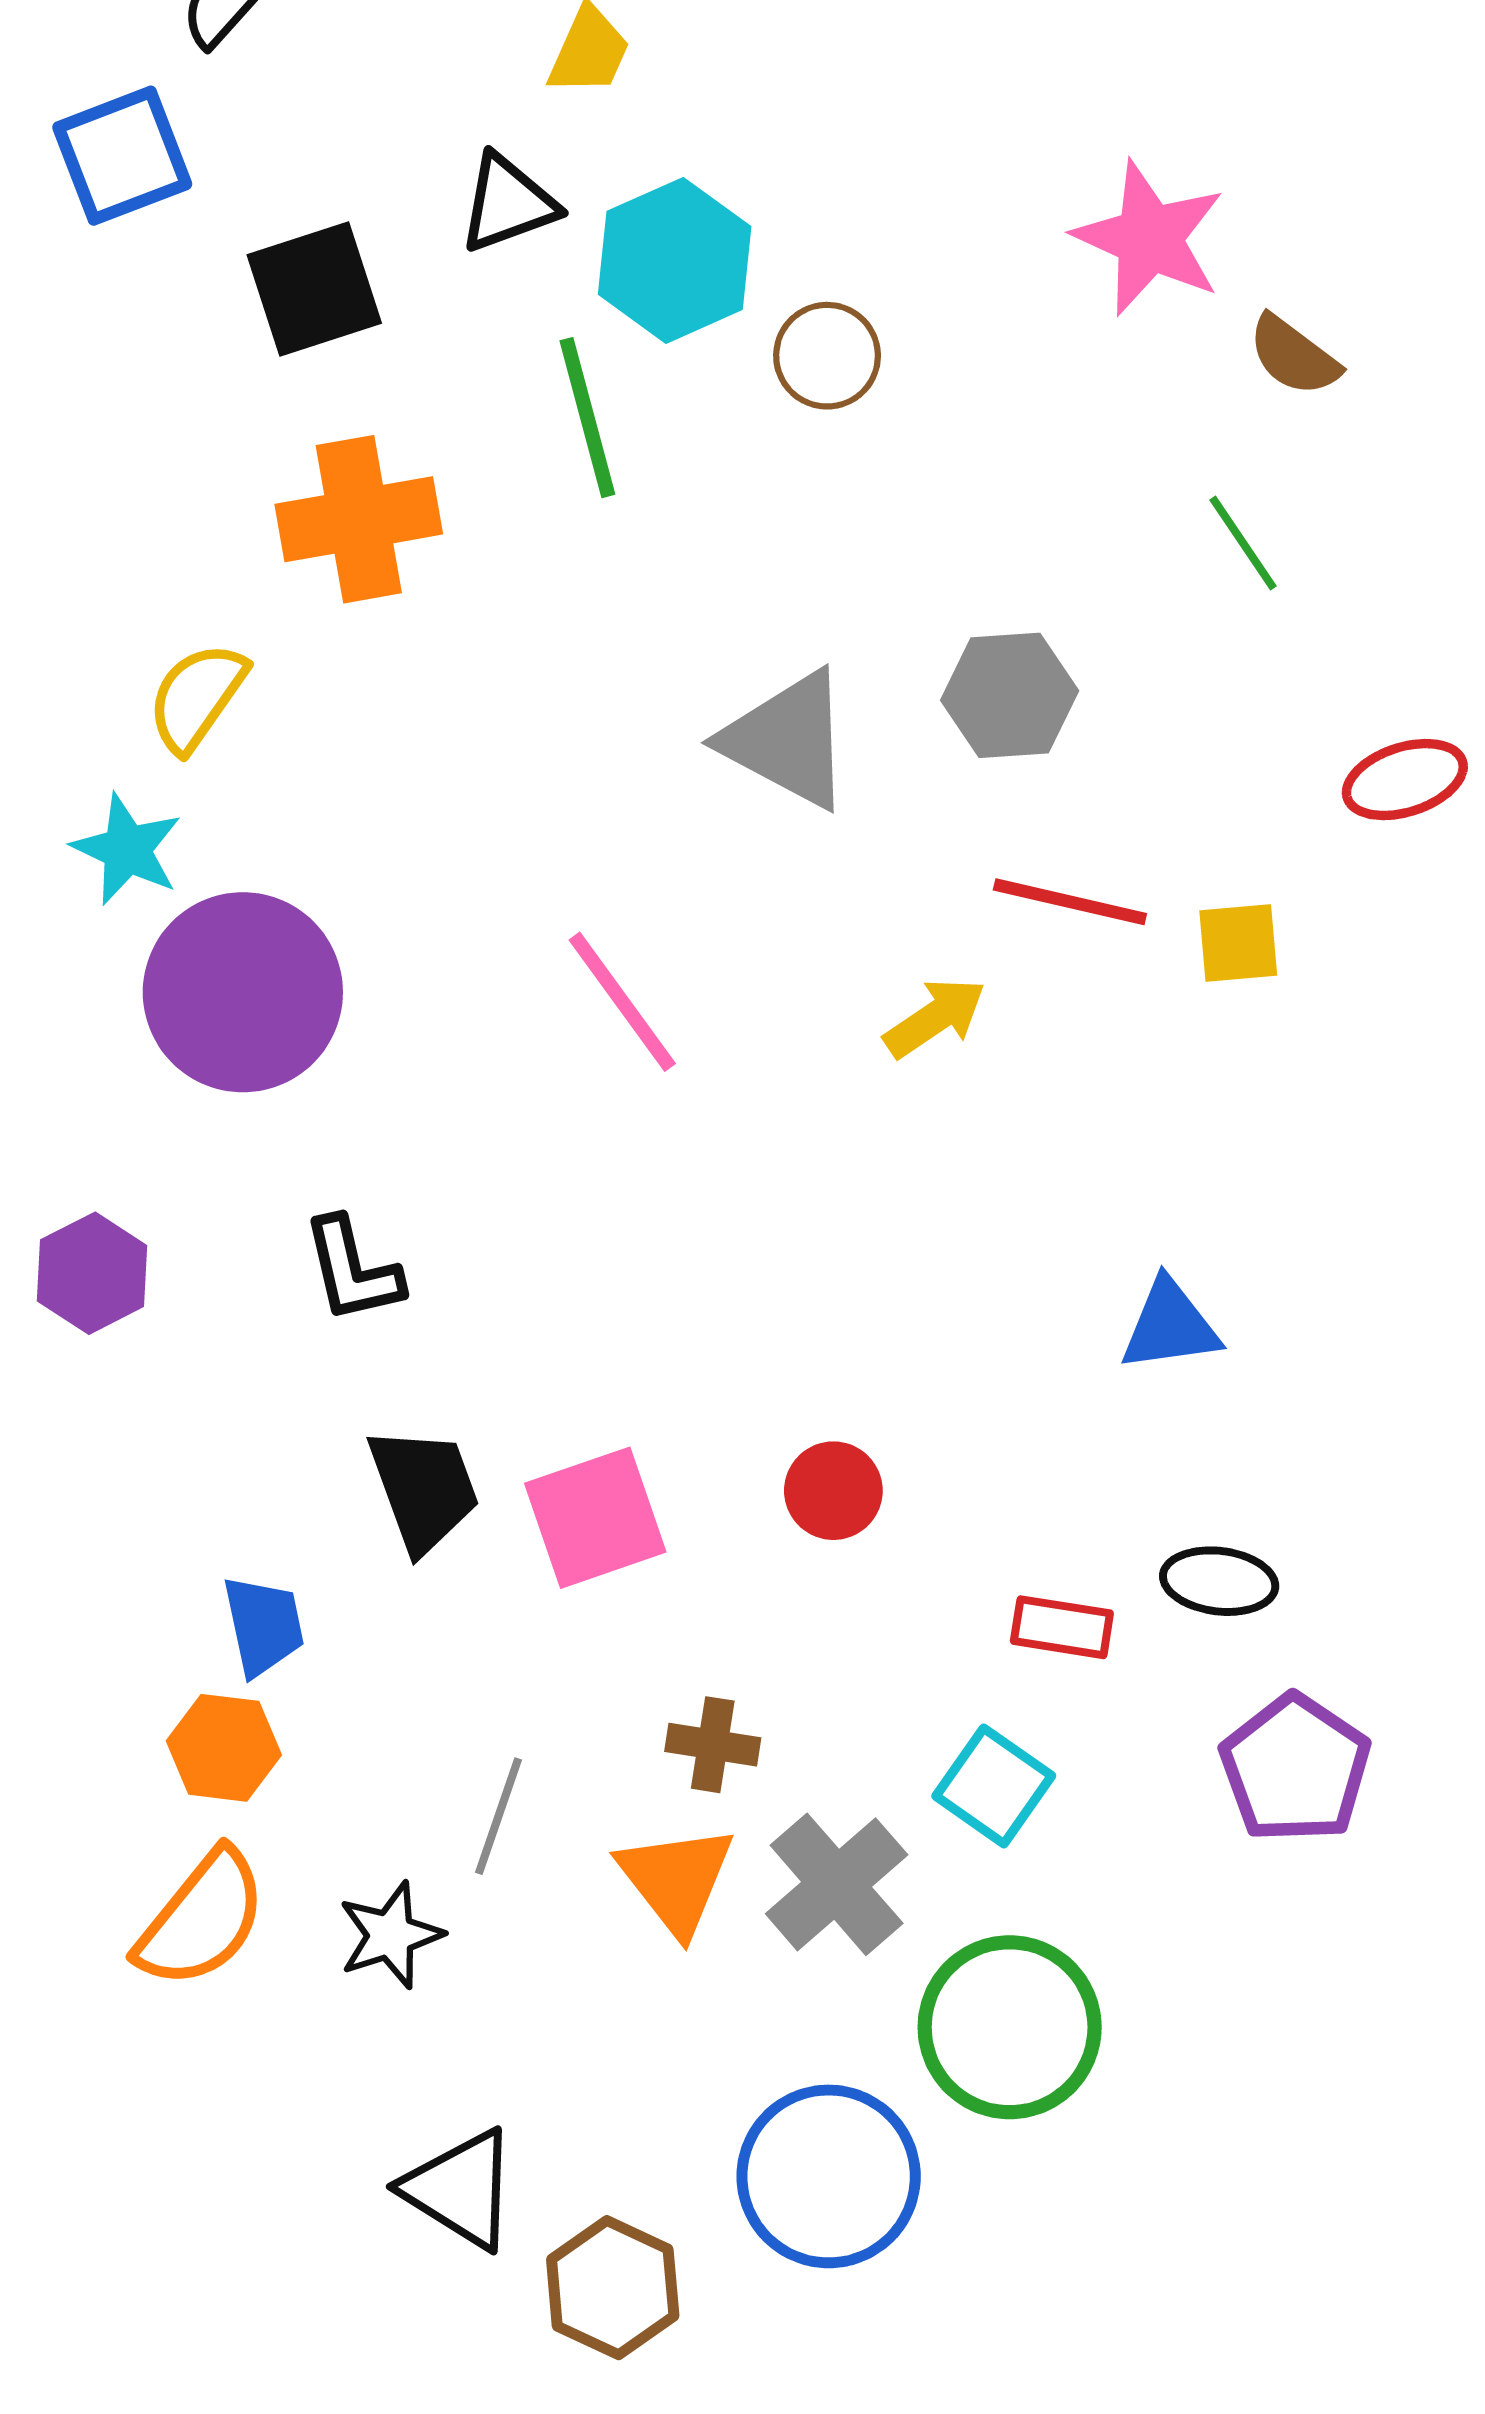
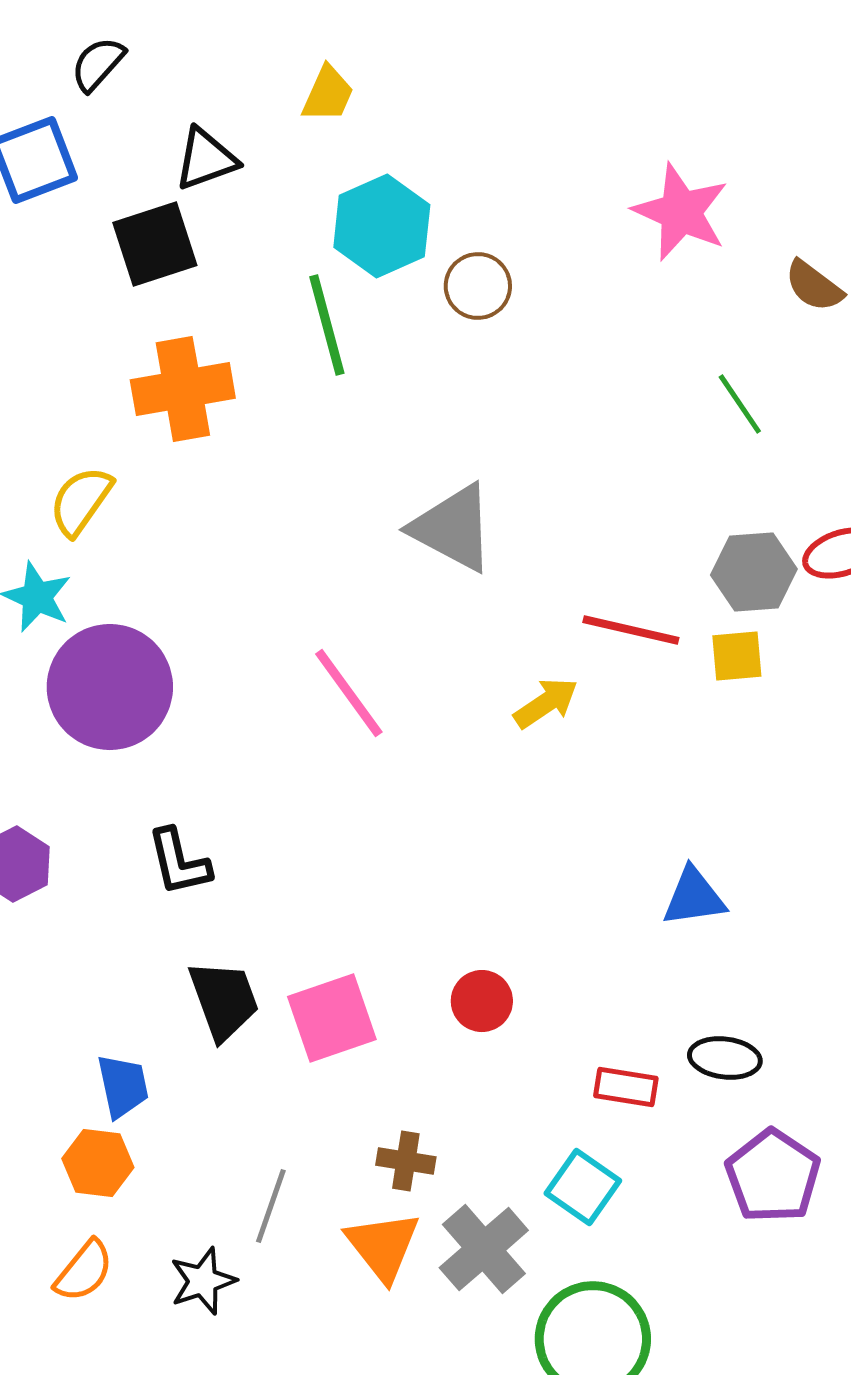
black triangle: (508, 203) -> (206, 159), moved
brown semicircle: (1294, 356) -> (814, 286), moved
gray hexagon: (1010, 695) -> (754, 572), moved
orange semicircle: (202, 1919) -> (84, 1271), size x0.7

